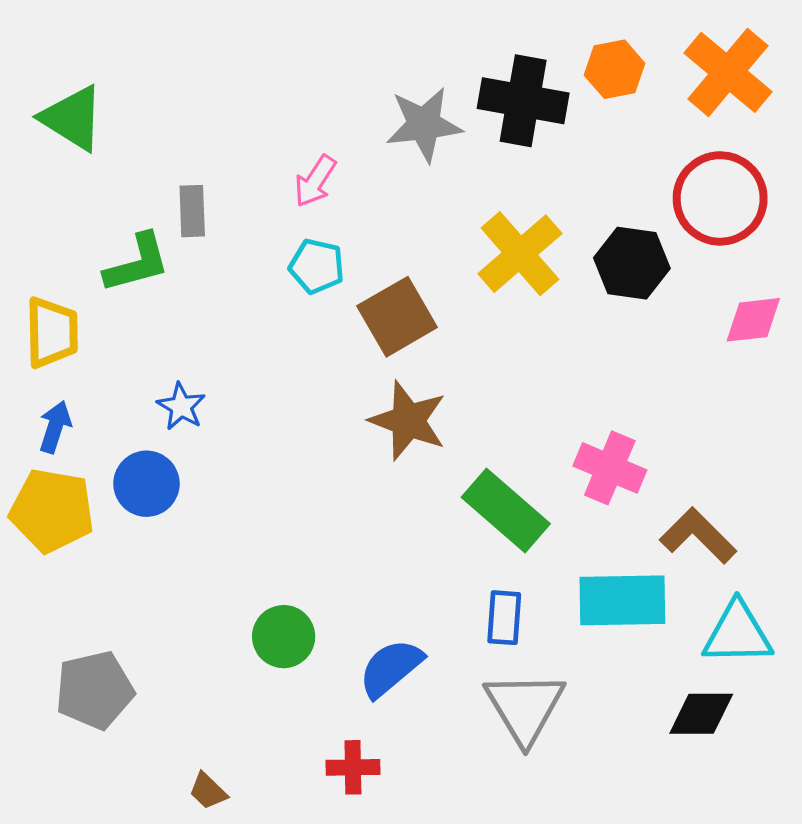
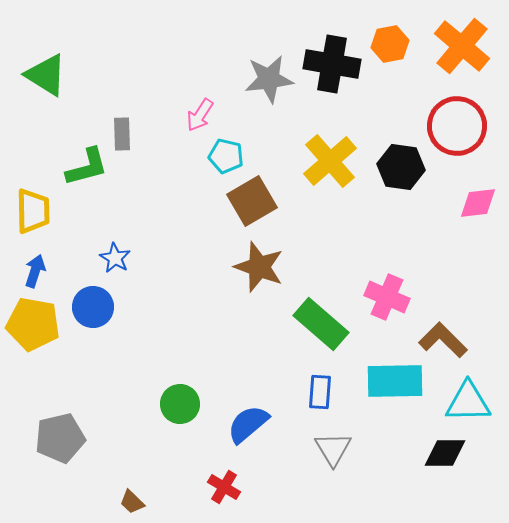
cyan pentagon: (317, 266) -> (226, 156), moved
gray triangle: (525, 707) -> (333, 449), size x0.7
red cross: (353, 767) -> (224, 487), turned 32

